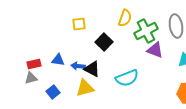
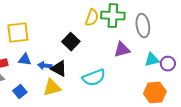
yellow square: (79, 24) -> (18, 33), moved, size x1.6
green cross: (146, 31) -> (113, 16), moved, turned 30
purple triangle: (155, 50) -> (122, 50), turned -36

